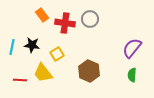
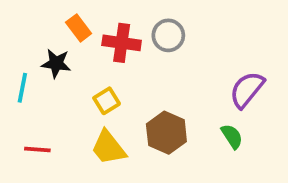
black star: (32, 45) -> (56, 63), moved
yellow trapezoid: (43, 73) -> (108, 148), moved
green semicircle: (132, 75) -> (232, 136), moved, turned 144

